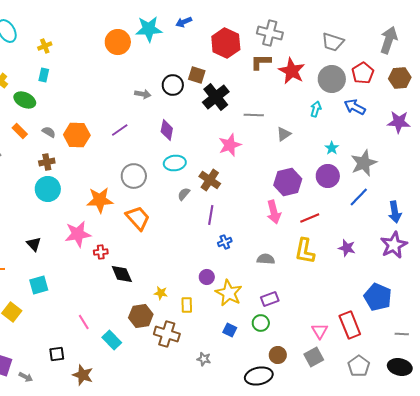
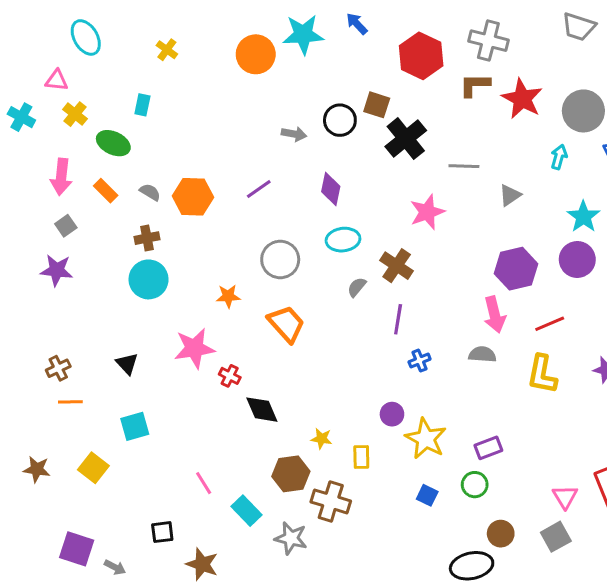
blue arrow: (184, 22) -> (357, 24), turned 70
gray trapezoid: (333, 42) -> (579, 27), moved
yellow cross: (45, 46) -> (167, 50), moved, turned -32
cyan star: (332, 148) -> (583, 217), size x1.5
orange star: (100, 200) -> (228, 296), size x0.6
red cross: (101, 252) -> (230, 376), turned 32
gray semicircle: (266, 259) -> (482, 354), moved
gray star: (204, 359) -> (291, 538), moved, size x1.5

